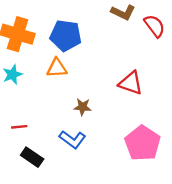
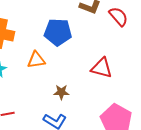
blue pentagon: (66, 36) -> (58, 32), moved

